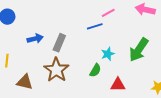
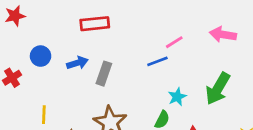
blue arrow: (35, 39) -> (77, 63), moved
gray rectangle: (59, 43) -> (104, 74), moved

